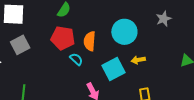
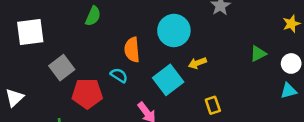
red pentagon: (63, 38) -> (87, 94), moved
gray square: (20, 45) -> (62, 68), moved

